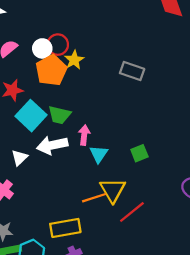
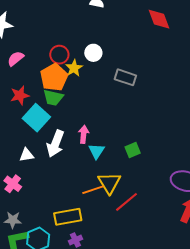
white circle: (42, 48) -> (93, 53), moved
green trapezoid: (59, 115) -> (53, 98), moved
white arrow: (52, 145) -> (55, 144), turned -56
white triangle: (19, 158) -> (27, 155), turned 35

